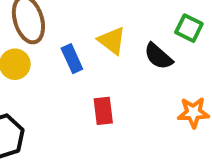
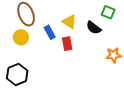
red rectangle: (103, 111) -> (67, 44), moved

